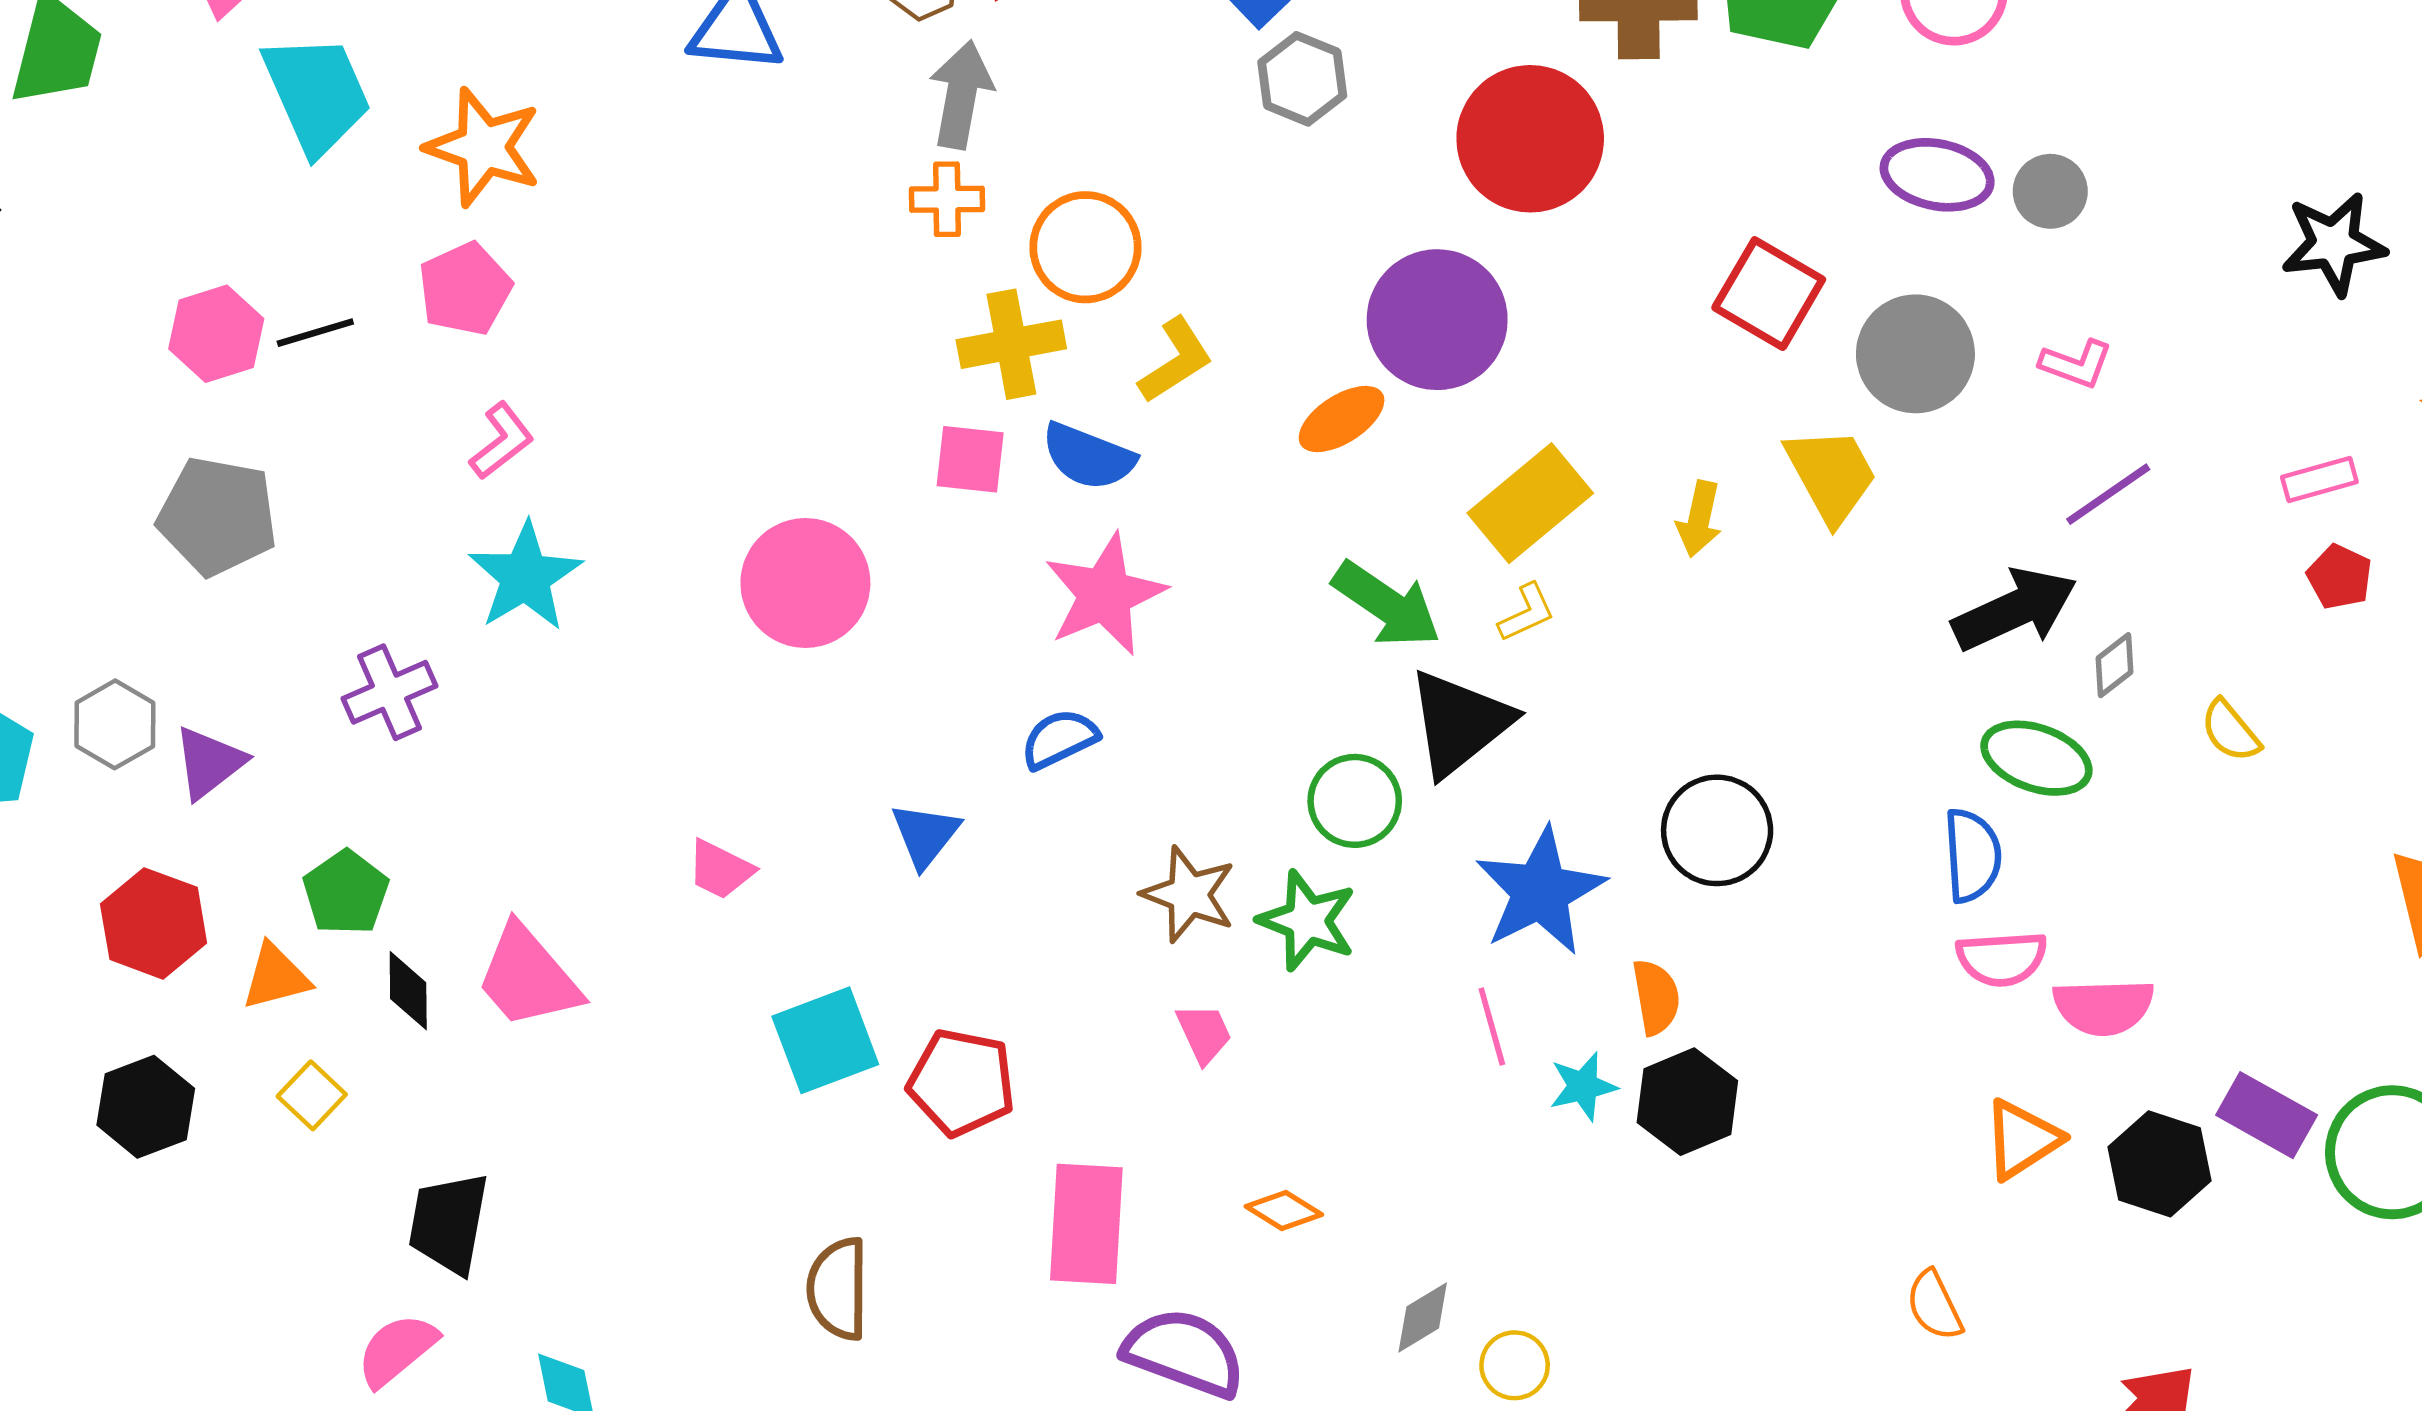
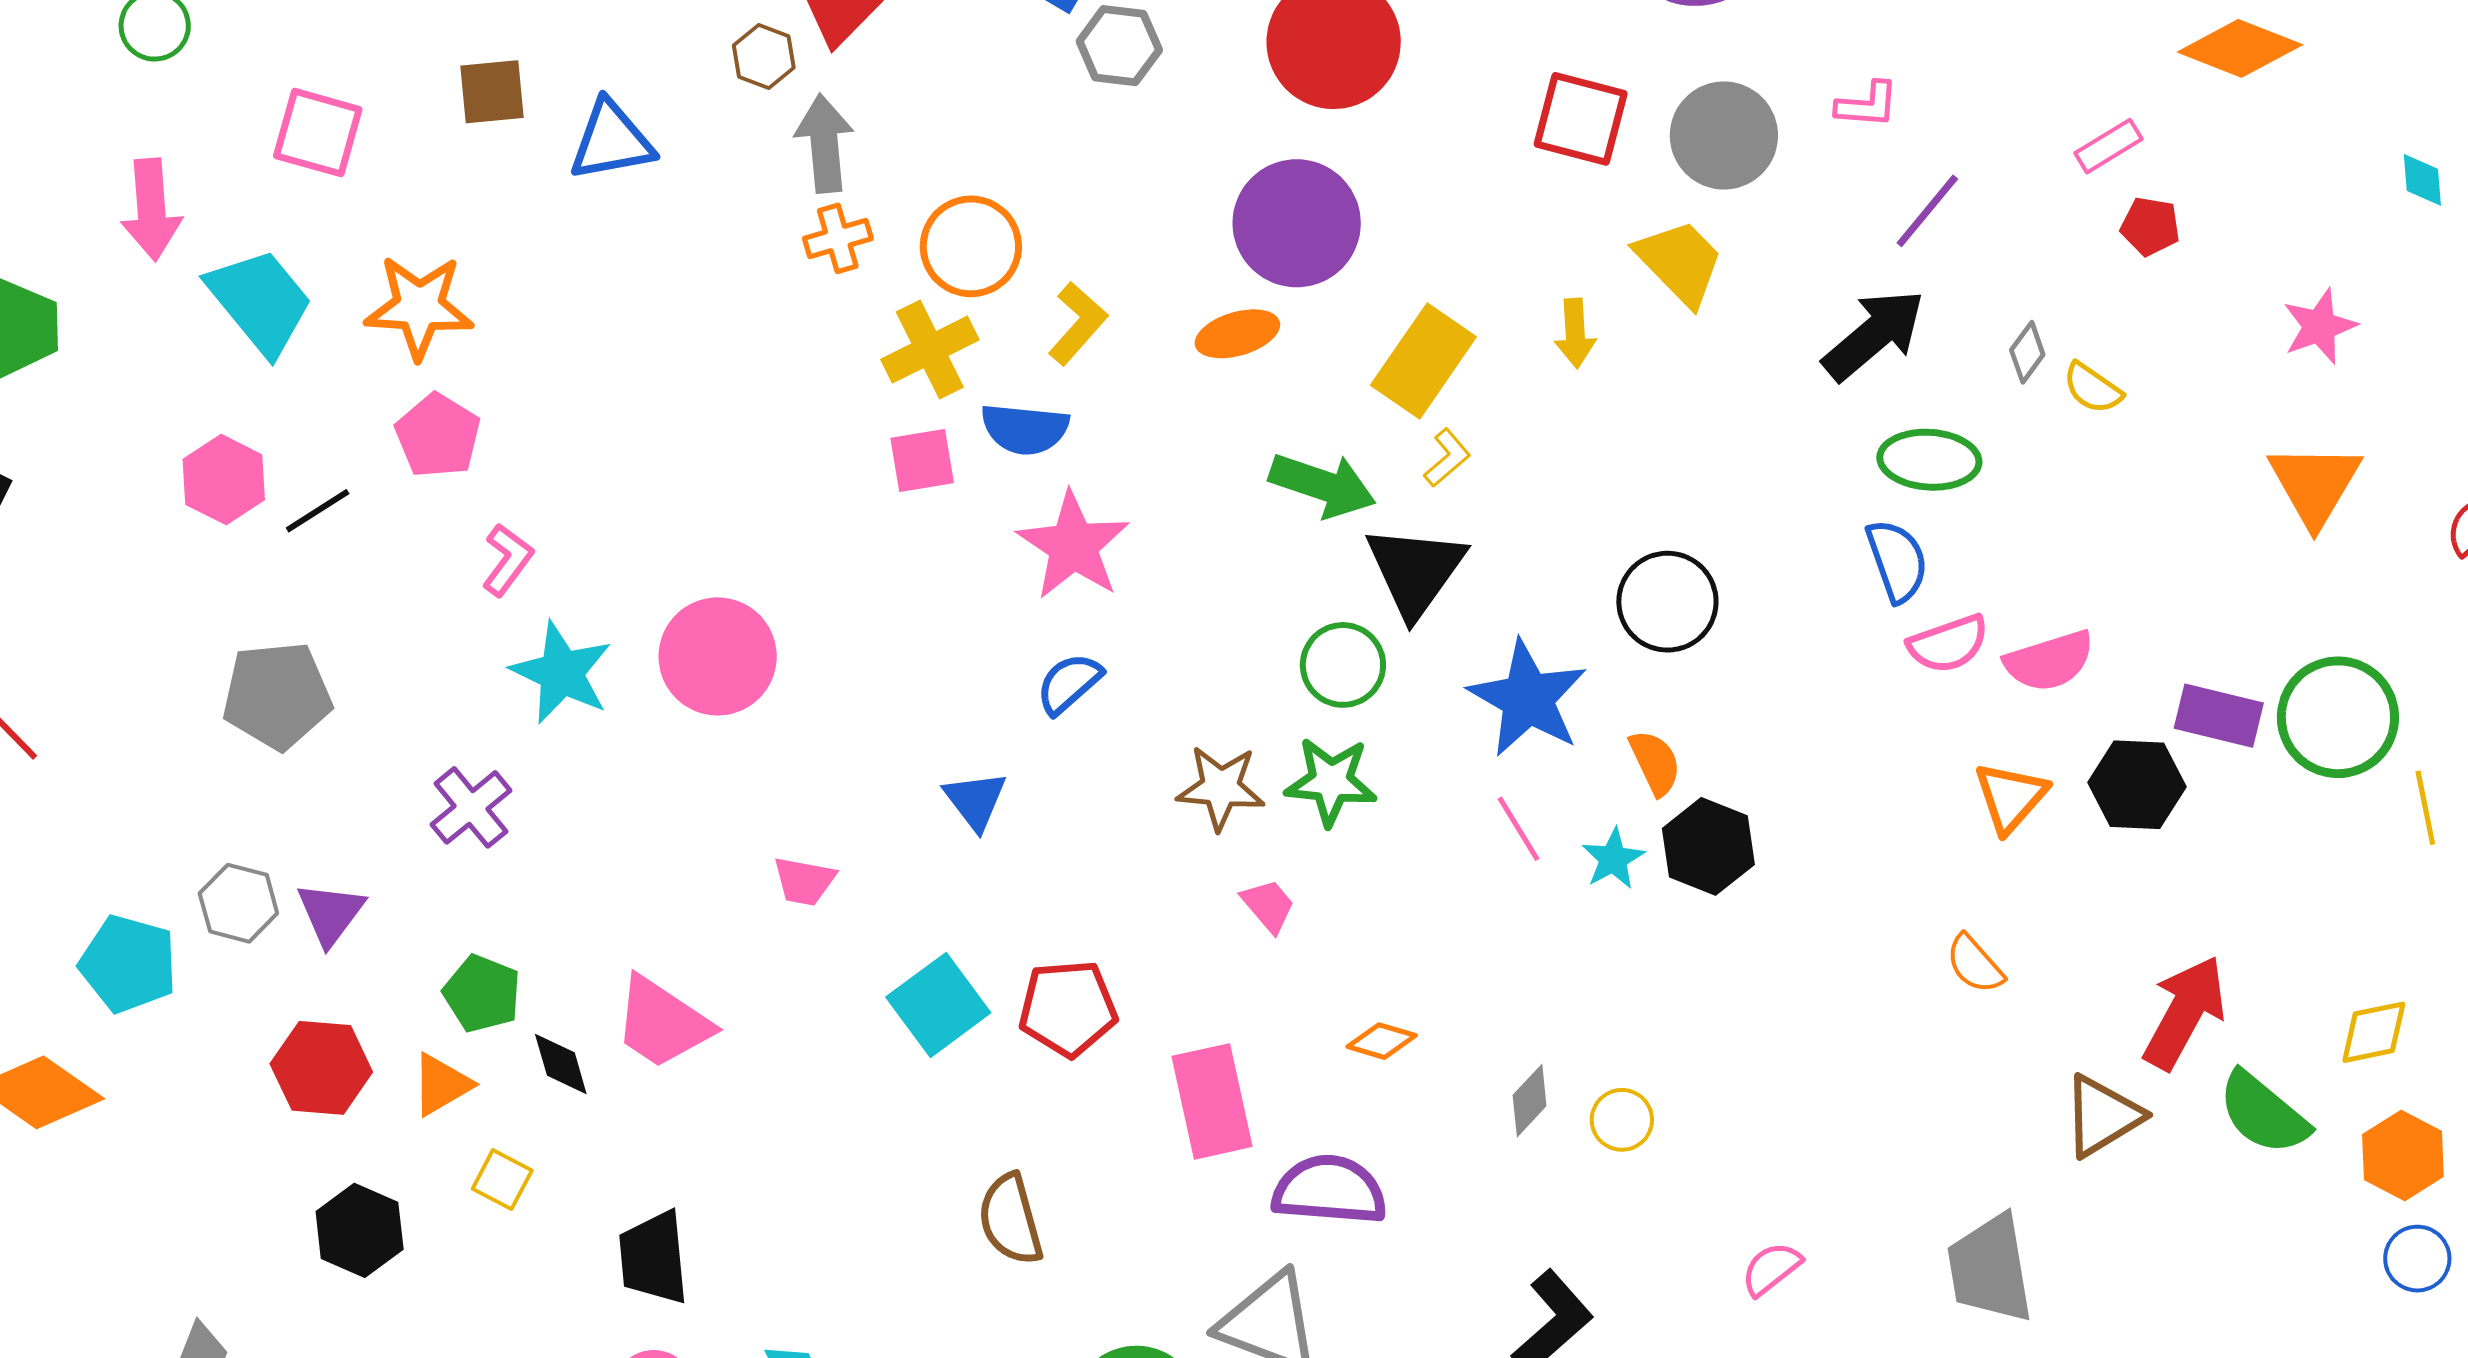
pink hexagon: (216, 334) -> (224, 480), moved
orange ellipse: (1342, 419) -> (1237, 334), turned 32
pink circle: (805, 583) -> (718, 656), moved
gray diamond: (2114, 665) -> (2027, 352), moved

